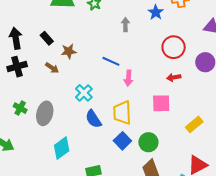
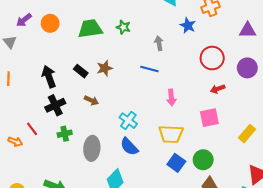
brown star: (69, 51) -> (105, 68), moved
blue line: (111, 61) -> (149, 69), moved
green cross: (20, 108) -> (65, 134), moved, turned -32
yellow trapezoid: (122, 113) -> (171, 134), turned -75
blue semicircle: (93, 119) -> (129, 147), moved

